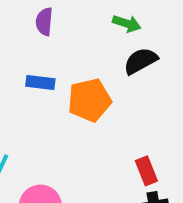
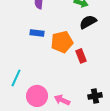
red rectangle: (146, 171) -> (81, 56), moved

